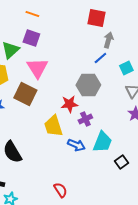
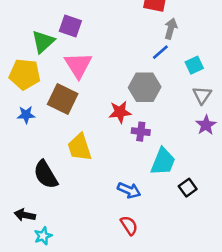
purple cross: (85, 119) -> (141, 132), turned 32
yellow trapezoid: (53, 126) -> (80, 147), moved
blue arrow: (76, 145) -> (129, 190), moved
red semicircle: (60, 190) -> (129, 225), moved

